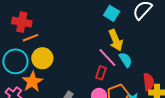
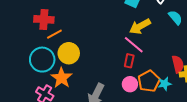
yellow arrow: (116, 40) -> (140, 26), turned 90
cyan semicircle: (126, 60) -> (175, 18), moved

